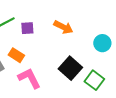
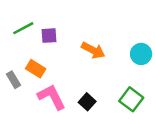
orange arrow: (63, 27) -> (93, 50), moved
black square: (70, 68) -> (87, 102), moved, size x0.6

